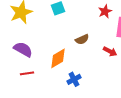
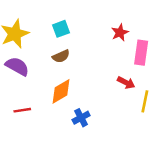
brown semicircle: (82, 39) -> (61, 56), moved
purple semicircle: (23, 49) -> (17, 66), moved

